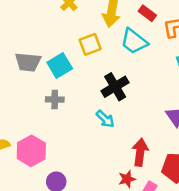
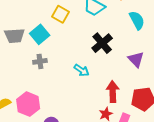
yellow square: (90, 44) -> (61, 14), turned -30
black cross: (115, 87) -> (102, 43), moved

